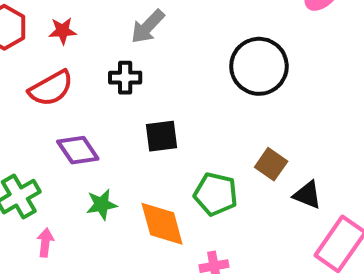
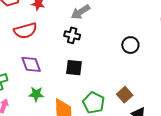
black circle: (259, 66) -> (130, 45), size x0.6
black cross: (125, 78) -> (72, 35), moved

